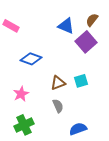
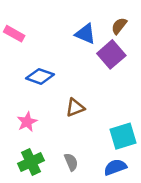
cyan square: (81, 81) -> (123, 136), moved, size x1.5
gray semicircle: (58, 106) -> (71, 162), moved
blue semicircle: (78, 129) -> (115, 167), moved

